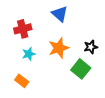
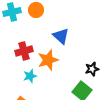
orange star: (59, 48) -> (48, 60), moved

